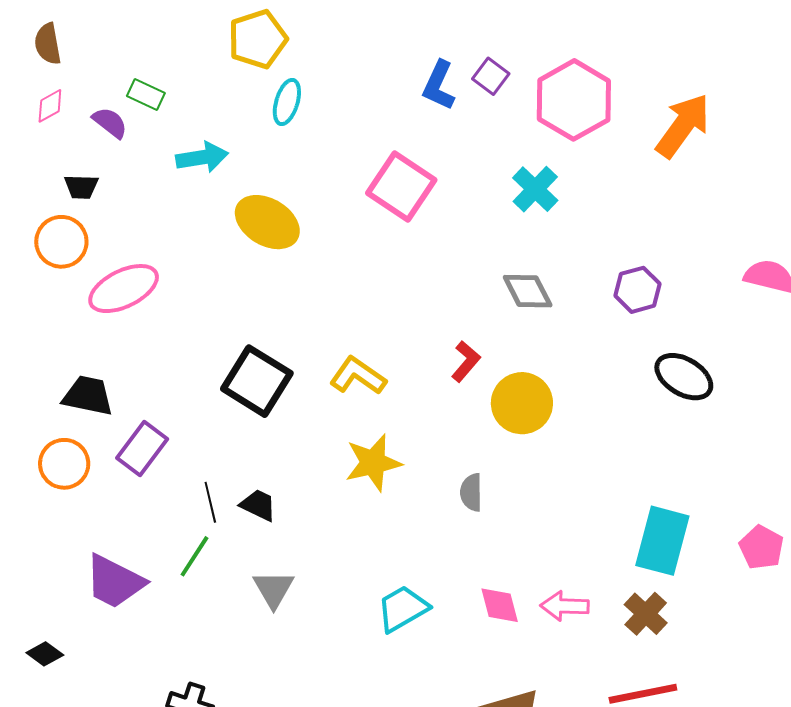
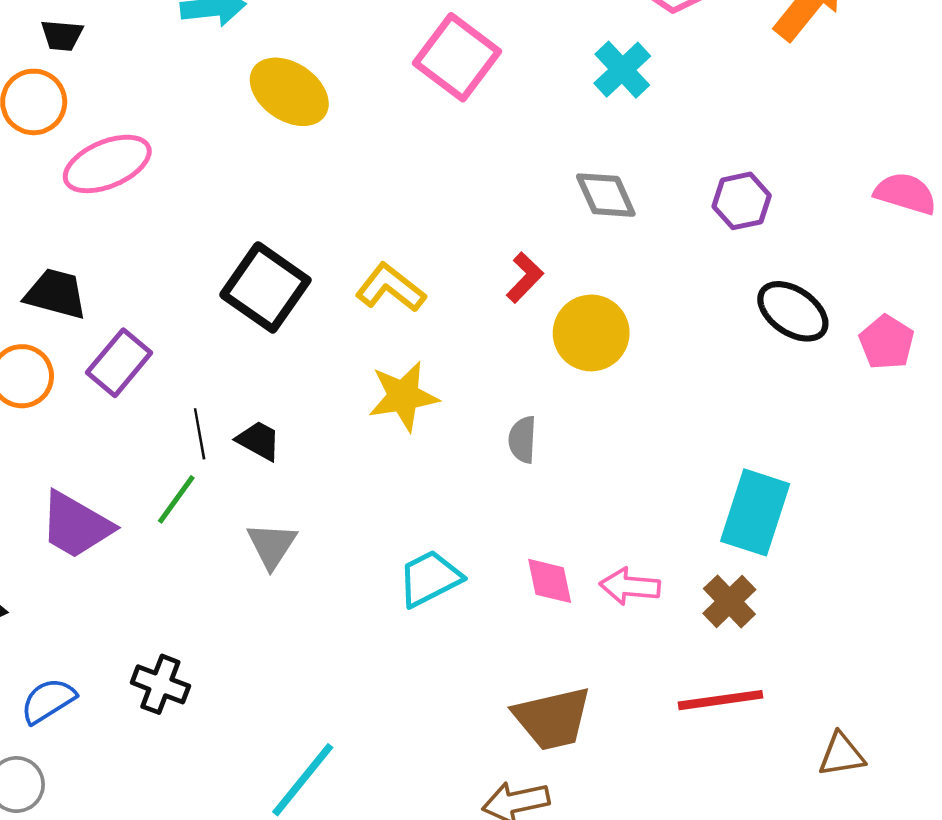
pink pentagon: (761, 547) -> (887, 342), moved

